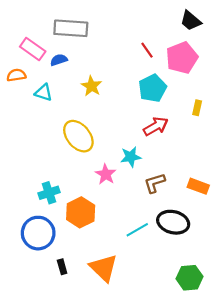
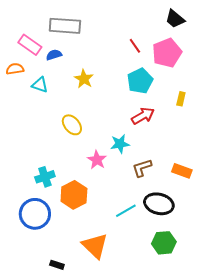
yellow ellipse: (78, 136) -> (72, 125), size x0.7
black rectangle: (62, 267) -> (57, 265), moved, turned -56
green hexagon: (189, 278) -> (164, 243), moved

